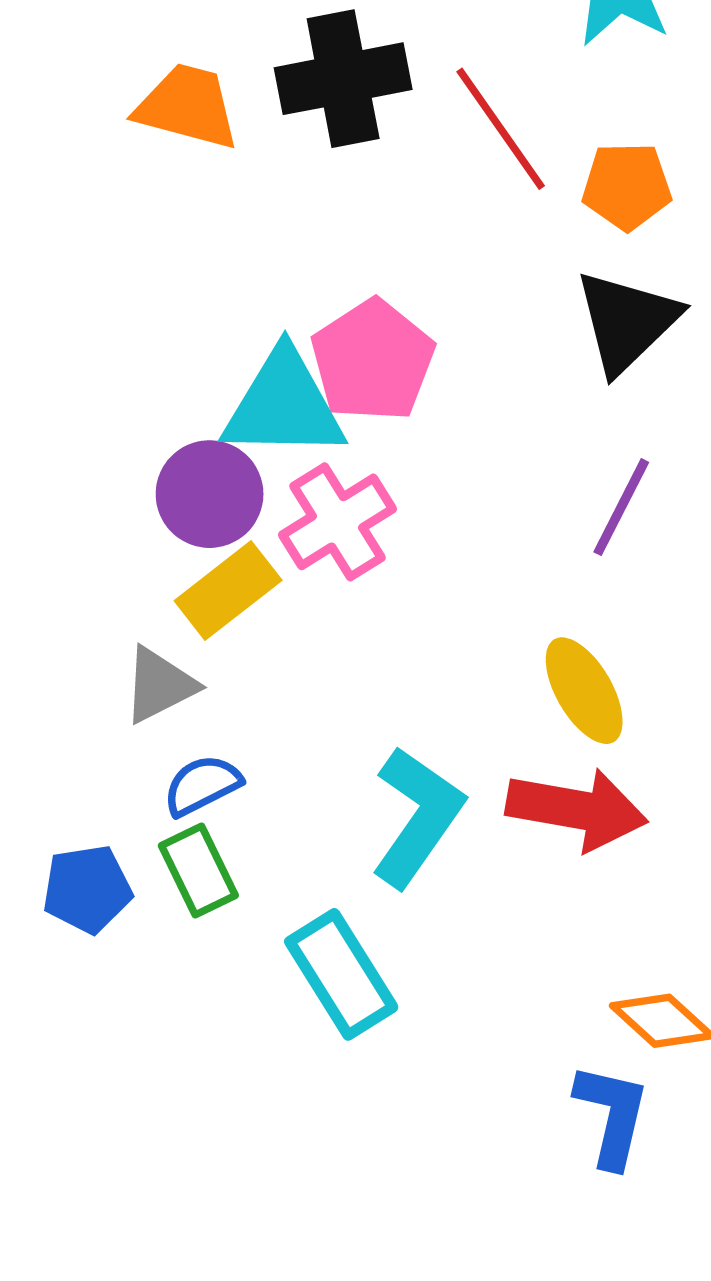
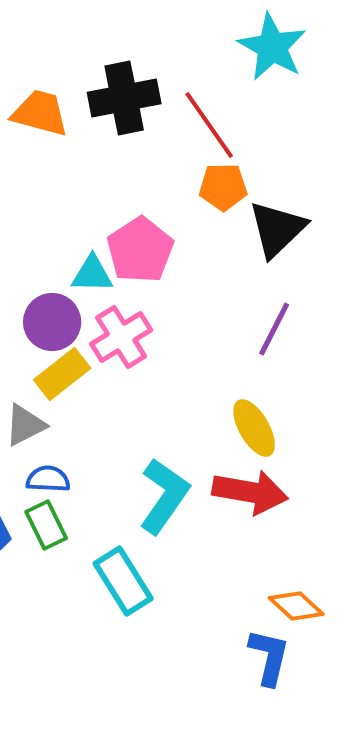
orange pentagon: (627, 186) -> (223, 187), moved
cyan triangle: (284, 405) -> (92, 274), size x0.6
blue semicircle: (202, 785) -> (48, 479), turned 30

